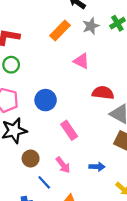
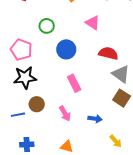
green circle: (11, 65) -> (47, 26), moved
blue circle: (46, 100) -> (66, 49), moved
blue line: (44, 182) -> (18, 115), moved, turned -64

